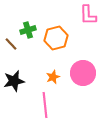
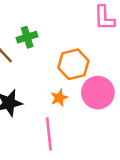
orange hexagon: (56, 38) -> (73, 64), moved

